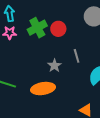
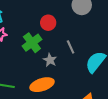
green cross: (37, 28) -> (32, 43), moved

